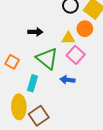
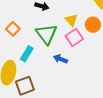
orange circle: (85, 29) -> (93, 25), moved
yellow triangle: (68, 38) -> (71, 20), turned 32

